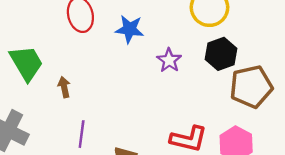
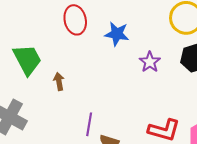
purple line: (82, 134) -> (89, 124), moved

